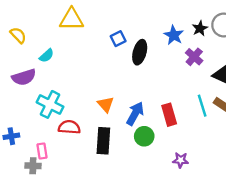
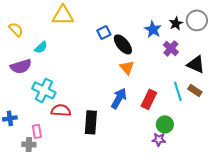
black ellipse: (140, 52) -> (123, 44), turned -55
orange triangle: (106, 104) -> (127, 67), moved
red rectangle: (169, 115) -> (149, 99), turned 42
green circle: (144, 136) -> (165, 124), moved

